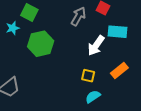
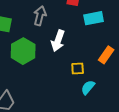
gray arrow: (78, 16) -> (40, 16), moved
white arrow: (96, 45) -> (58, 41), moved

